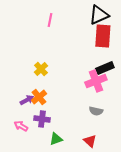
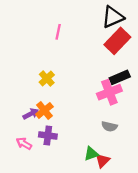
pink line: (50, 20) -> (58, 32), moved
red rectangle: (103, 36) -> (117, 41), turned 40
green triangle: (56, 139) -> (91, 154), moved
red triangle: (90, 141) -> (103, 161), turned 32

